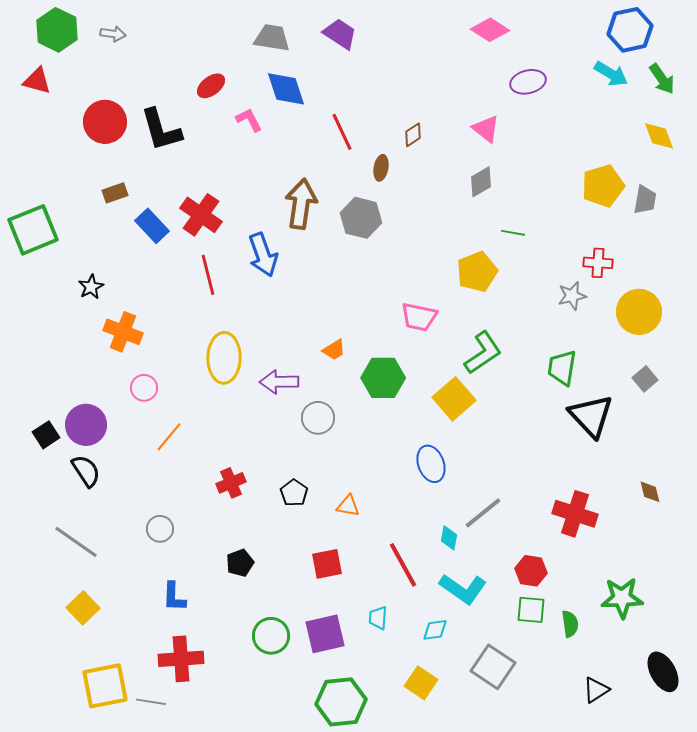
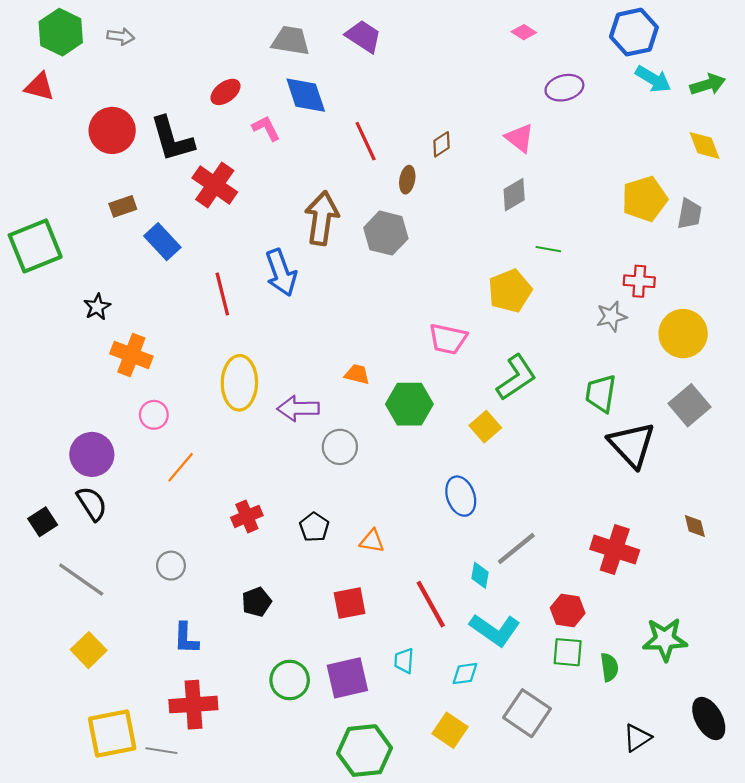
pink diamond: (490, 30) -> (524, 32), size x0.6
blue hexagon: (630, 30) -> (634, 32), moved
green arrow: (662, 79) -> (708, 84), turned -72
red cross: (201, 215) -> (215, 185), moved
orange trapezoid: (334, 350) -> (357, 374), turned -135
gray square: (645, 379) -> (690, 405), size x1.5
yellow square: (454, 399) -> (485, 427), size x0.7
black square: (46, 435) -> (43, 522), moved

